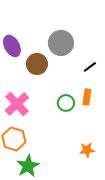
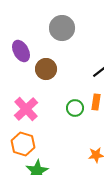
gray circle: (61, 43) -> (62, 28), moved

